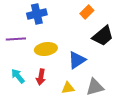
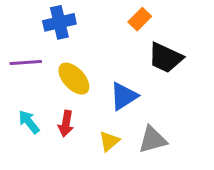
black trapezoid: (103, 36) -> (165, 58), turned 65
yellow ellipse: (46, 49) -> (74, 79), turned 55
yellow triangle: (68, 88) -> (109, 141), turned -32

